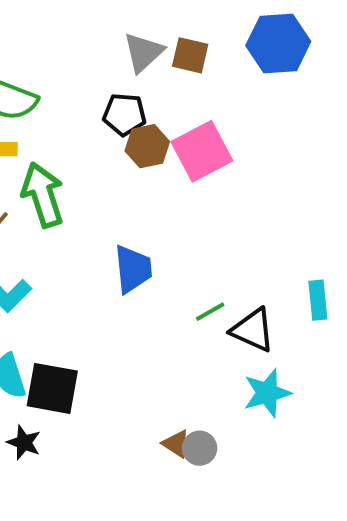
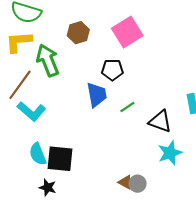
black pentagon: (124, 114) -> (112, 70), moved
brown hexagon: (147, 146) -> (78, 33), moved
green line: (210, 312) -> (127, 107), moved

